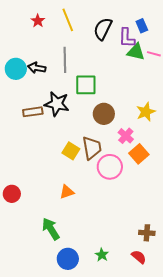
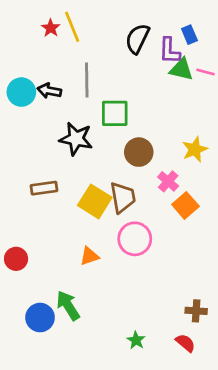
yellow line: (68, 20) -> (72, 27), moved
brown rectangle: (33, 112) -> (44, 188), moved
yellow square: (71, 151) -> (95, 201), size x1.4
pink circle: (110, 167) -> (135, 239), moved
blue circle: (68, 259) -> (40, 318), moved

